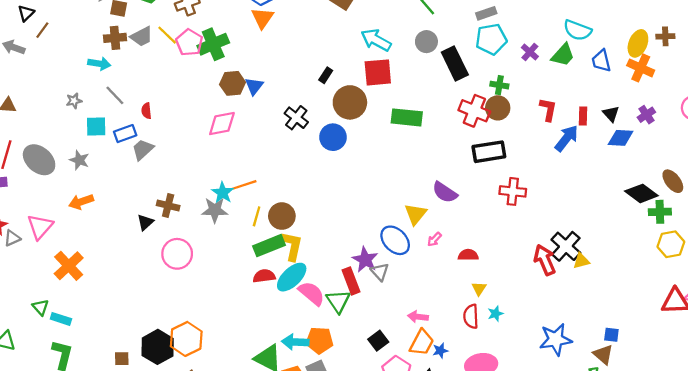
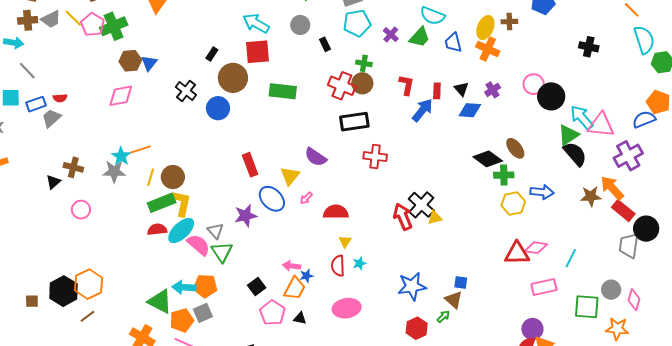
black rectangle: (455, 64) -> (325, 44), size x0.5
red semicircle: (146, 111) -> (60, 98), moved, turned -88
pink circle: (177, 254) -> (81, 210), size x0.7
red semicircle: (468, 255) -> (336, 212), size x1.4
purple star: (365, 260) -> (246, 216), turned 30
gray triangle: (380, 272) -> (215, 231), moved
red rectangle: (351, 281) -> (250, 165), moved
blue star: (440, 351) -> (306, 276), moved

